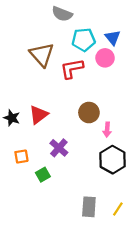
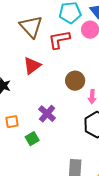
red triangle: (39, 115) -> (32, 66), moved

